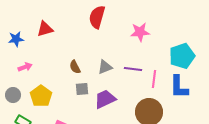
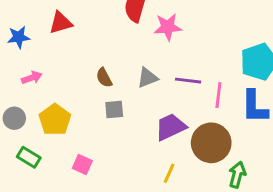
pink star: (140, 32) -> (168, 27), moved
purple trapezoid: (105, 99) -> (171, 127), moved

